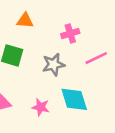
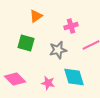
orange triangle: (25, 21) -> (36, 16), turned -40

